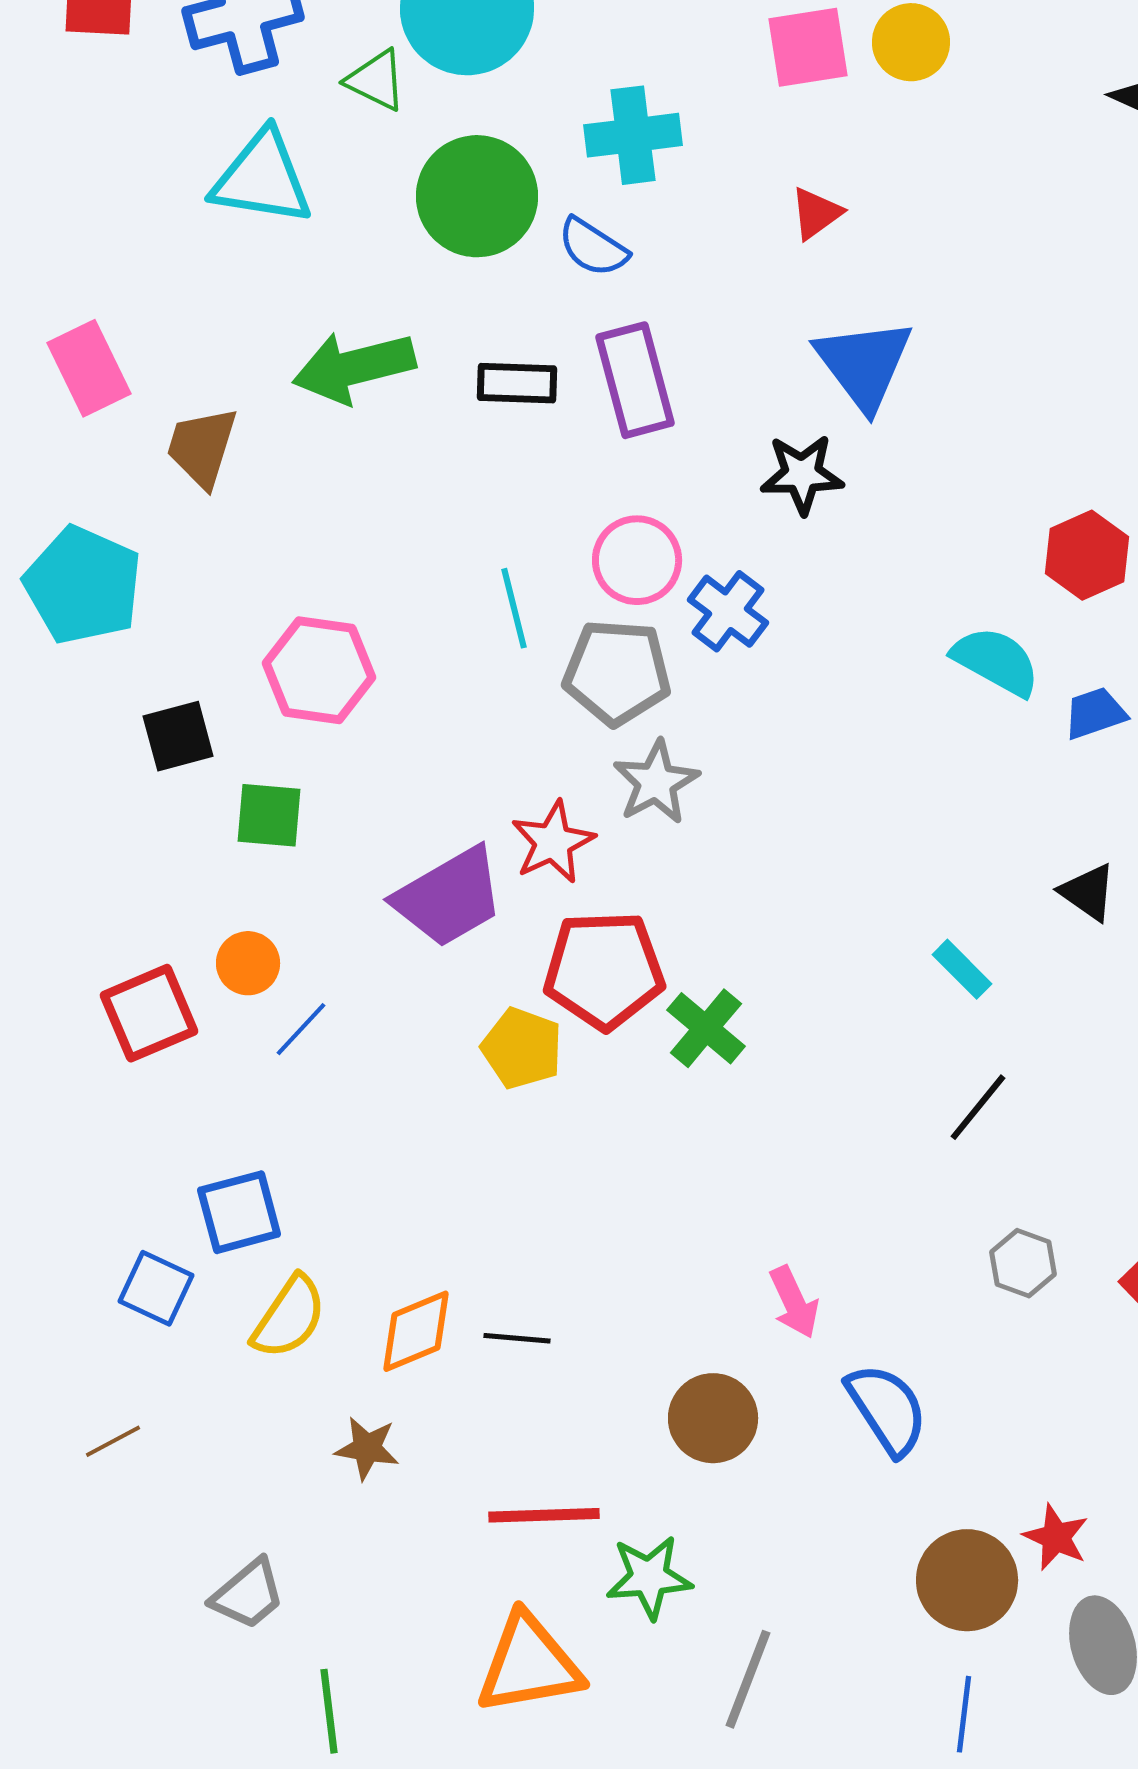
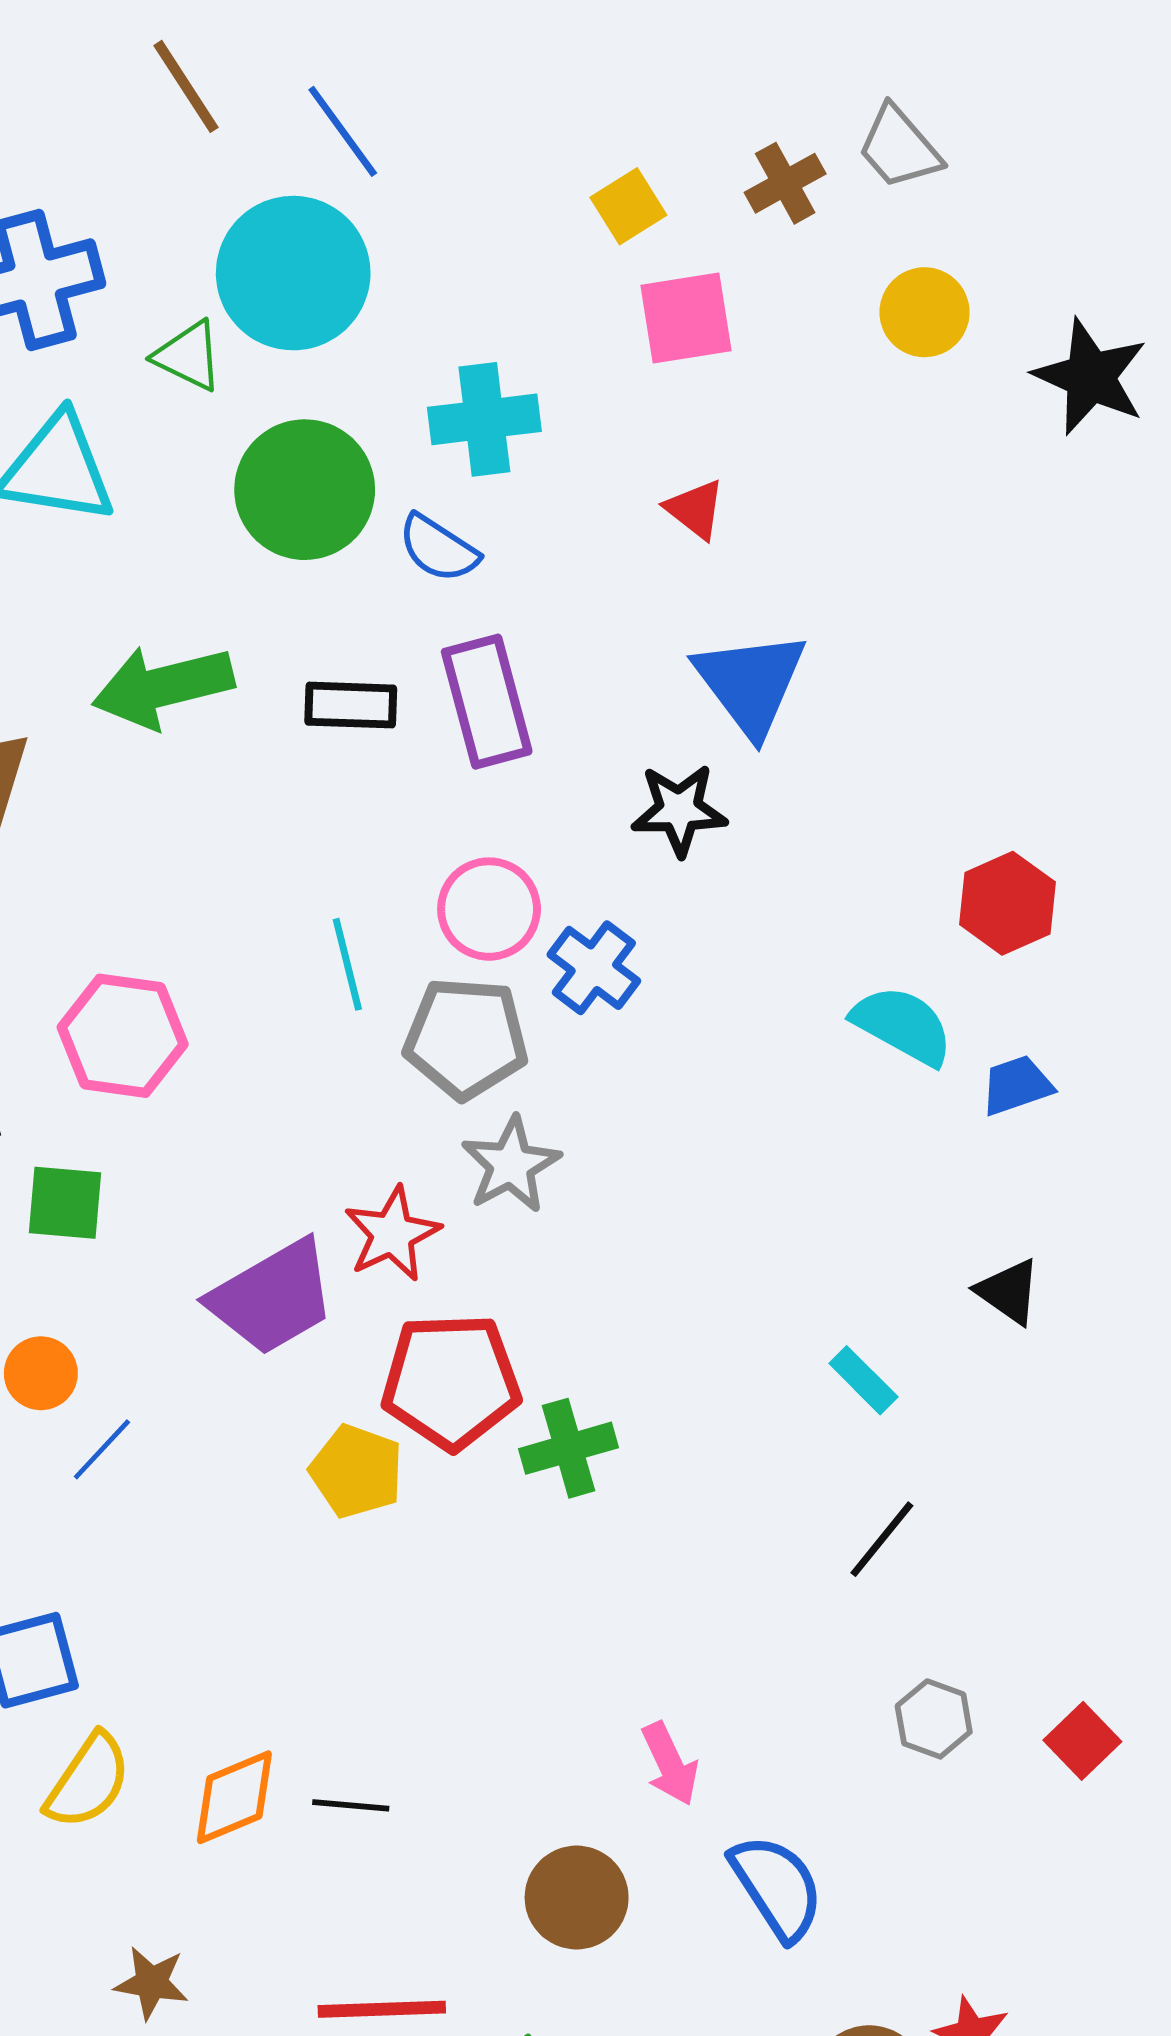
yellow circle: (911, 42) -> (925, 312), moved
red triangle: (816, 213) -> (695, 509), turned -46
green cross: (706, 1028) -> (569, 1448), turned 34
brown star: (367, 1448) -> (151, 1983), moved

